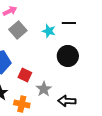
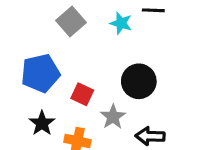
black circle: (68, 56) -> (139, 81), moved

